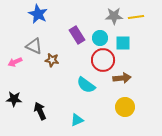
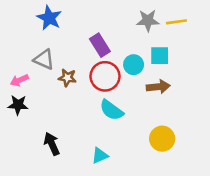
cyan circle: (100, 38) -> (134, 65), moved
red circle: (103, 60) -> (105, 76), moved
brown arrow: (122, 78) -> (158, 87), moved
black star: (14, 99) -> (18, 105), moved

